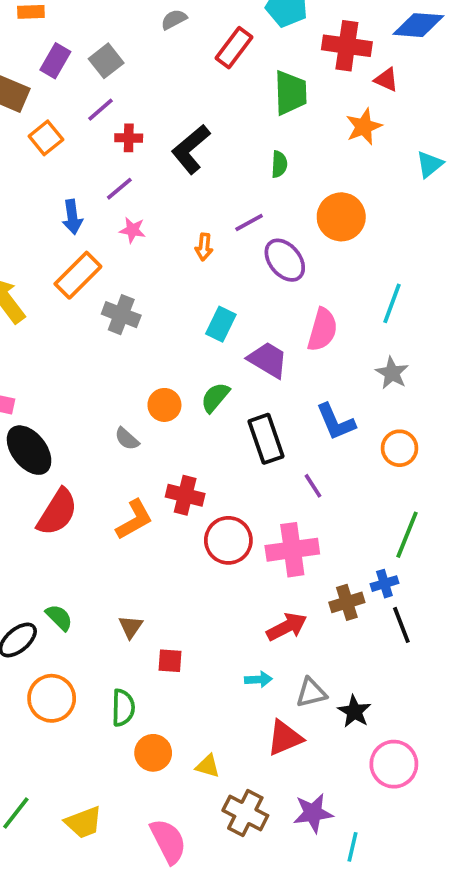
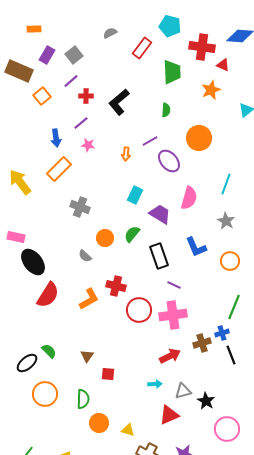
gray cross: (121, 315) -> (80, 207), moved
purple line: (313, 486) -> (174, 285), moved, turned -32

